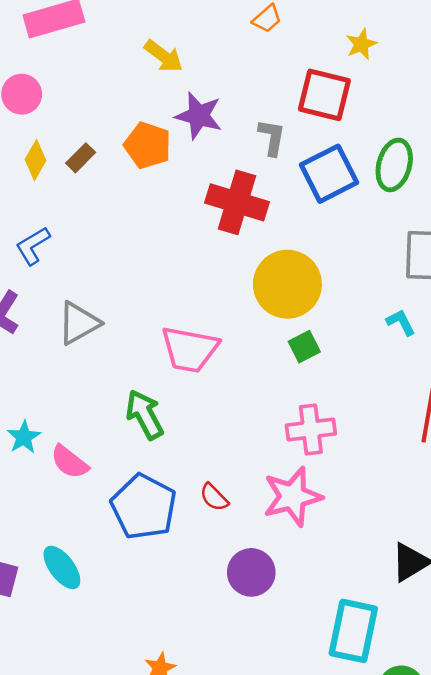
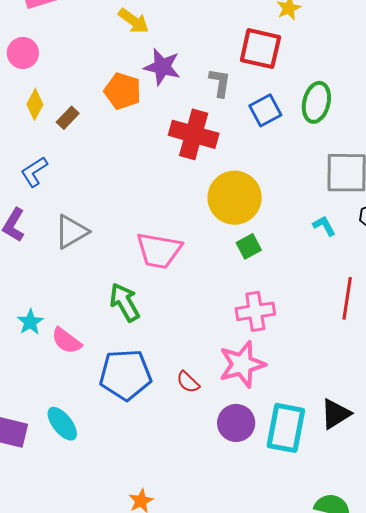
brown rectangle: (81, 158) -> (68, 118), moved
blue square: (329, 174) -> (265, 110), size x0.7
red semicircle: (214, 497) -> (188, 382), moved
blue pentagon: (144, 507) -> (125, 375), turned -30
purple circle: (251, 572) -> (236, 423), moved
cyan rectangle: (353, 631) -> (286, 428), moved

